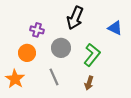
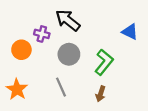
black arrow: (75, 18) -> (68, 20), moved, turned 105
orange circle: (27, 53) -> (21, 50), moved

